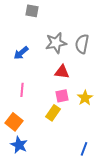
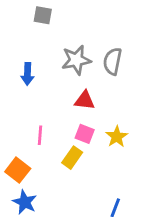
blue arrow: (21, 53) -> (27, 74), turned -49
pink line: (22, 90) -> (40, 135), moved
pink square: (62, 96) -> (85, 134), turned 32

